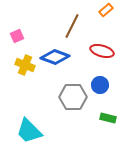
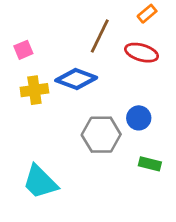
red ellipse: (102, 51) -> (142, 53), moved
yellow cross: (25, 65) -> (34, 90), turned -30

